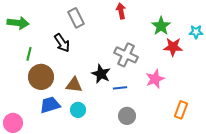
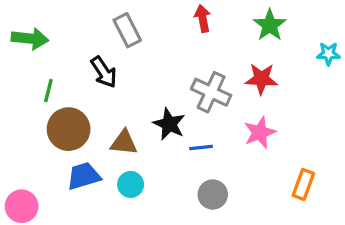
green star: (161, 26) -> (270, 25), moved
red star: (173, 47) -> (261, 79), moved

